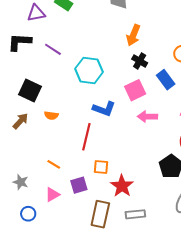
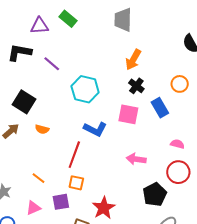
pink square: (135, 90) -> (128, 114), turned 30
pink arrow: (147, 117) -> (136, 159), moved
orange square: (101, 167) -> (76, 183), moved

